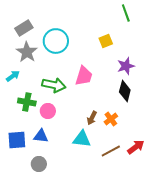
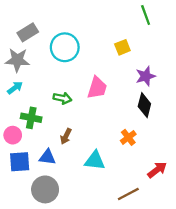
gray star: (27, 52) -> (17, 60), moved, turned -30
green arrow: (54, 85) -> (62, 98), size x0.7
pink circle: (48, 111) -> (13, 135), moved
brown arrow: (92, 118) -> (66, 136), moved
brown line: (111, 151) -> (128, 194), moved
gray circle: (39, 164) -> (45, 189), size x1.5

